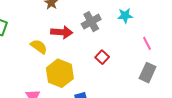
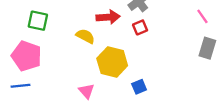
red square: (102, 57) -> (140, 27), moved, turned 32

